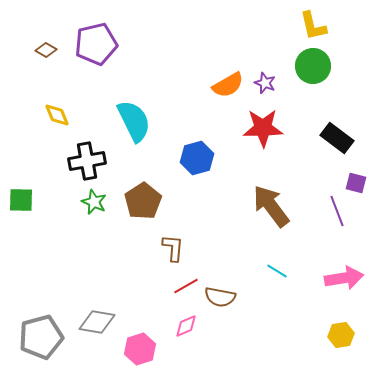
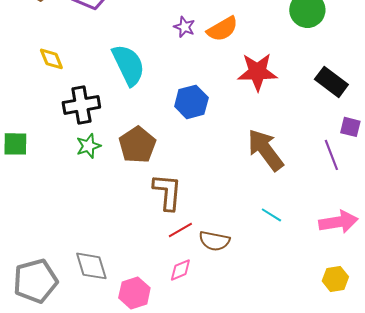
purple star: (265, 83) -> (184, 27), moved
green star: (94, 202) -> (88, 146), turned 30
brown L-shape: (173, 248) -> (167, 192), size x1.4
gray diamond: (97, 322) -> (91, 266), turned 63

